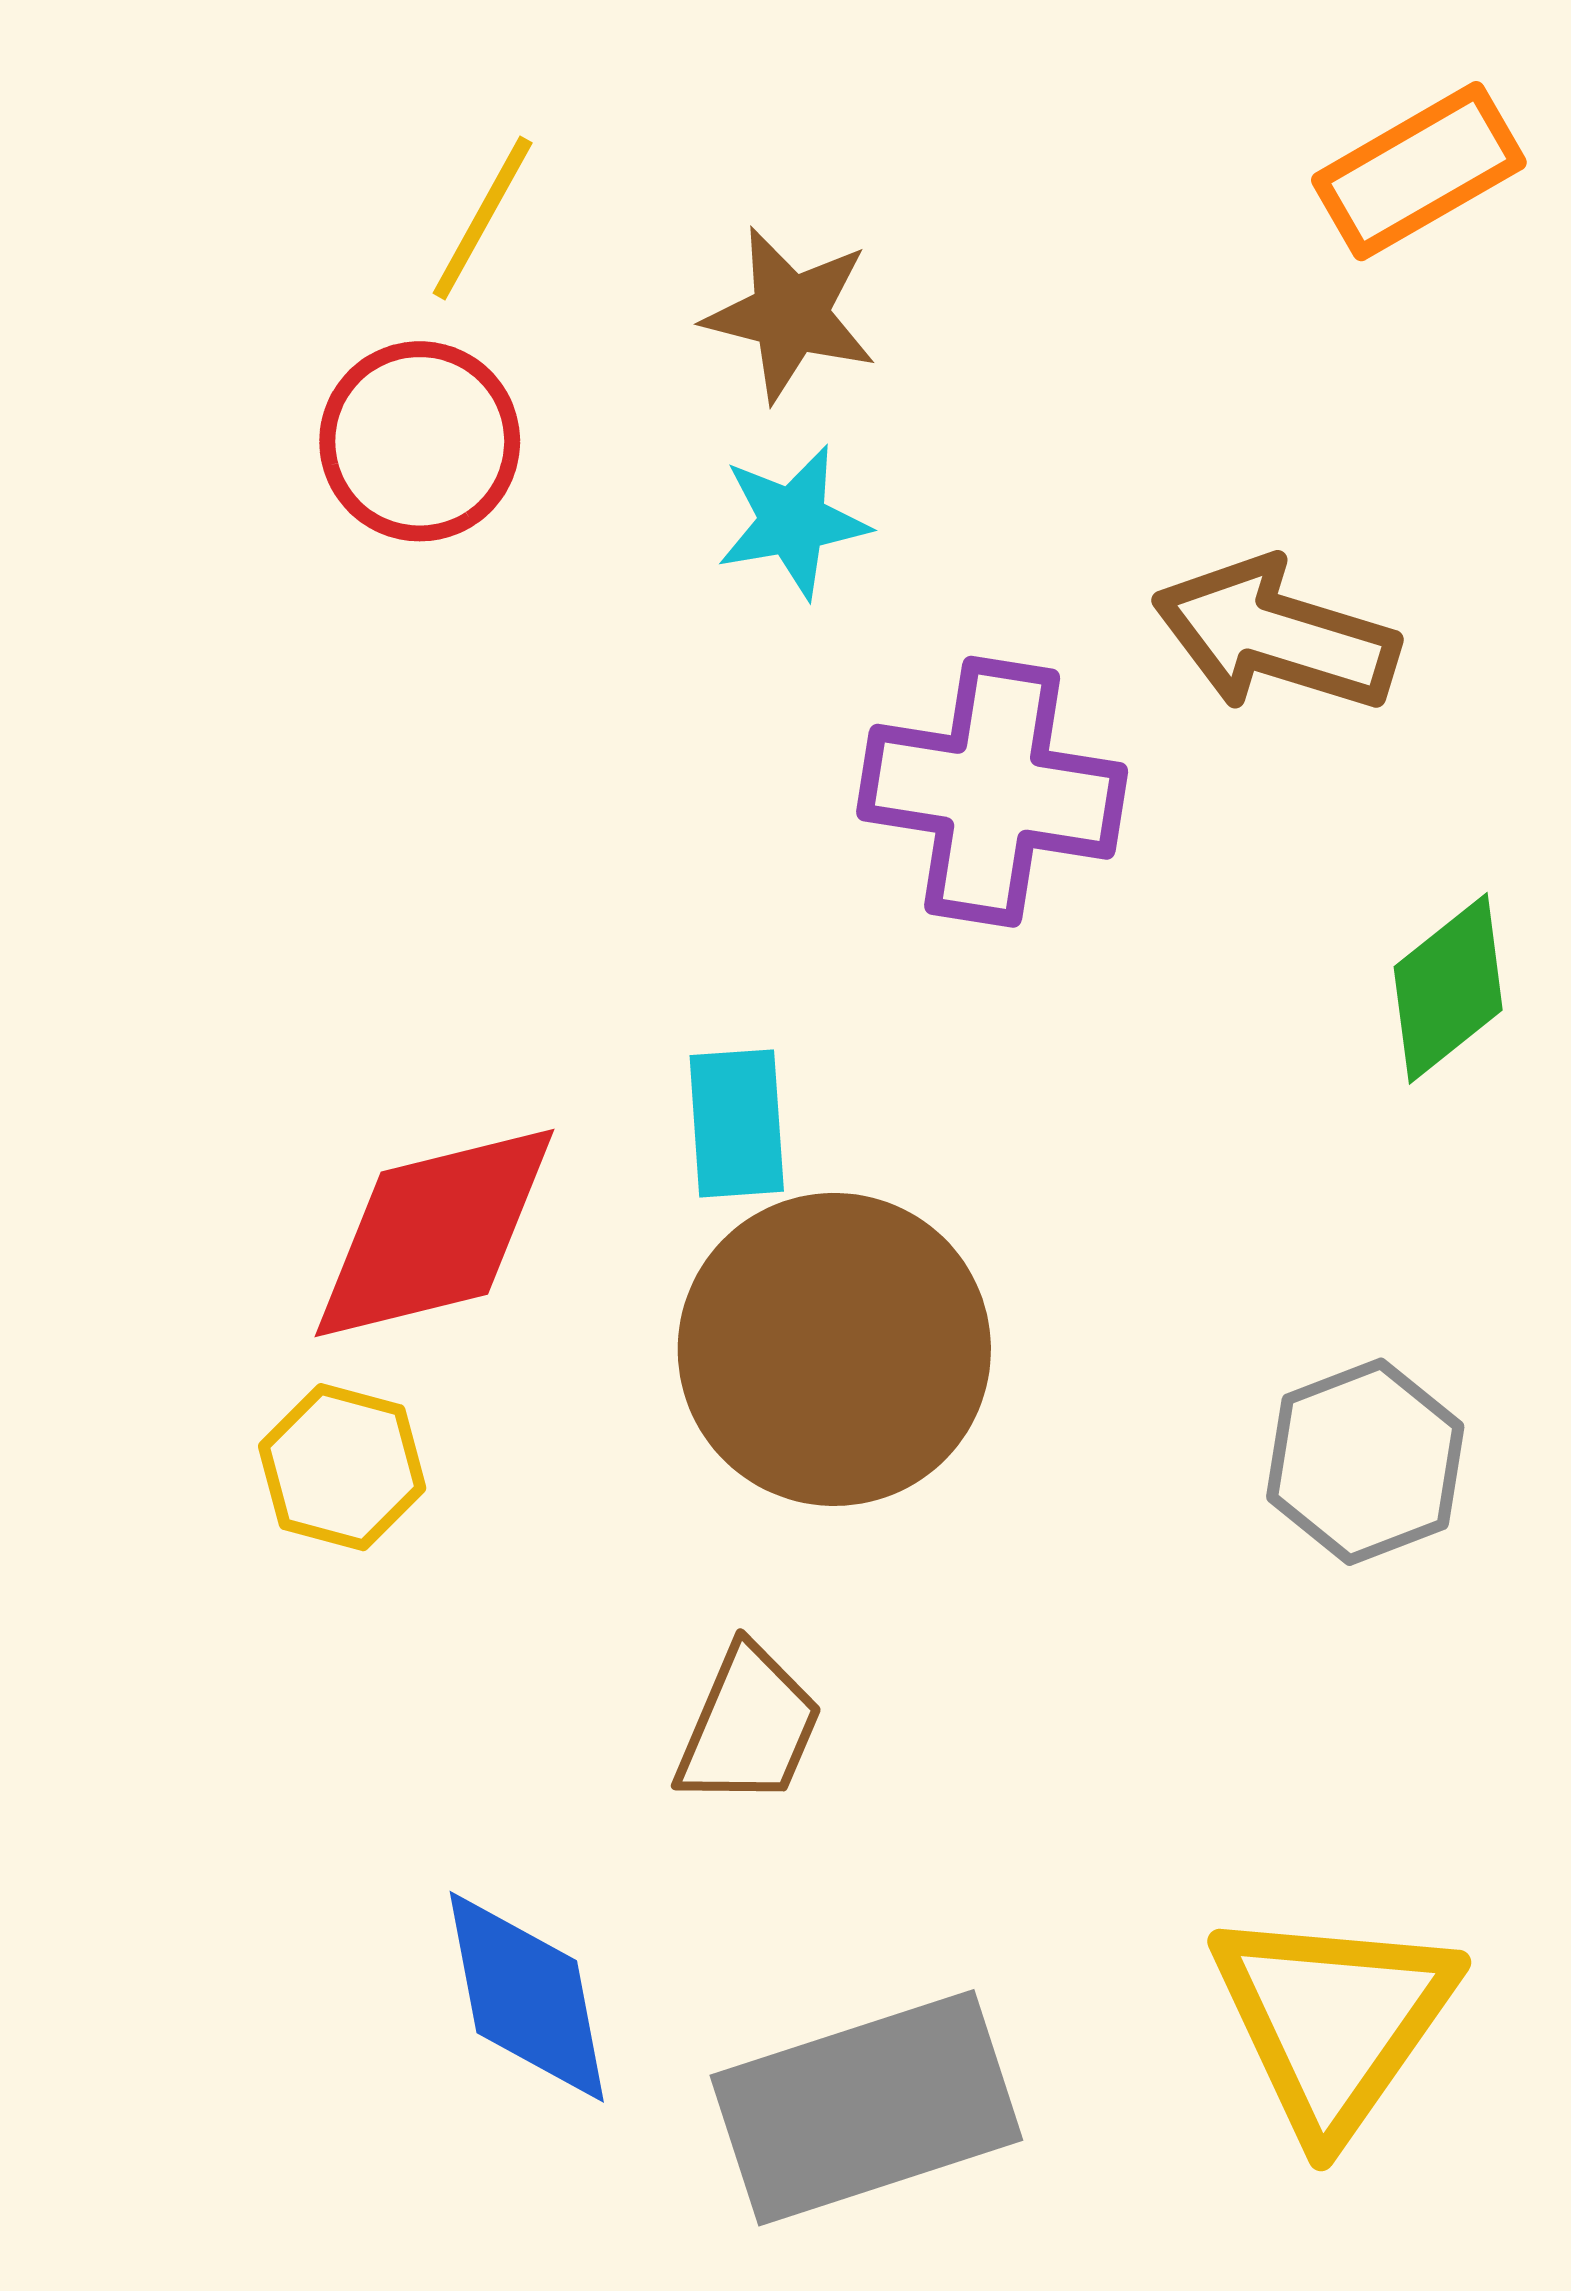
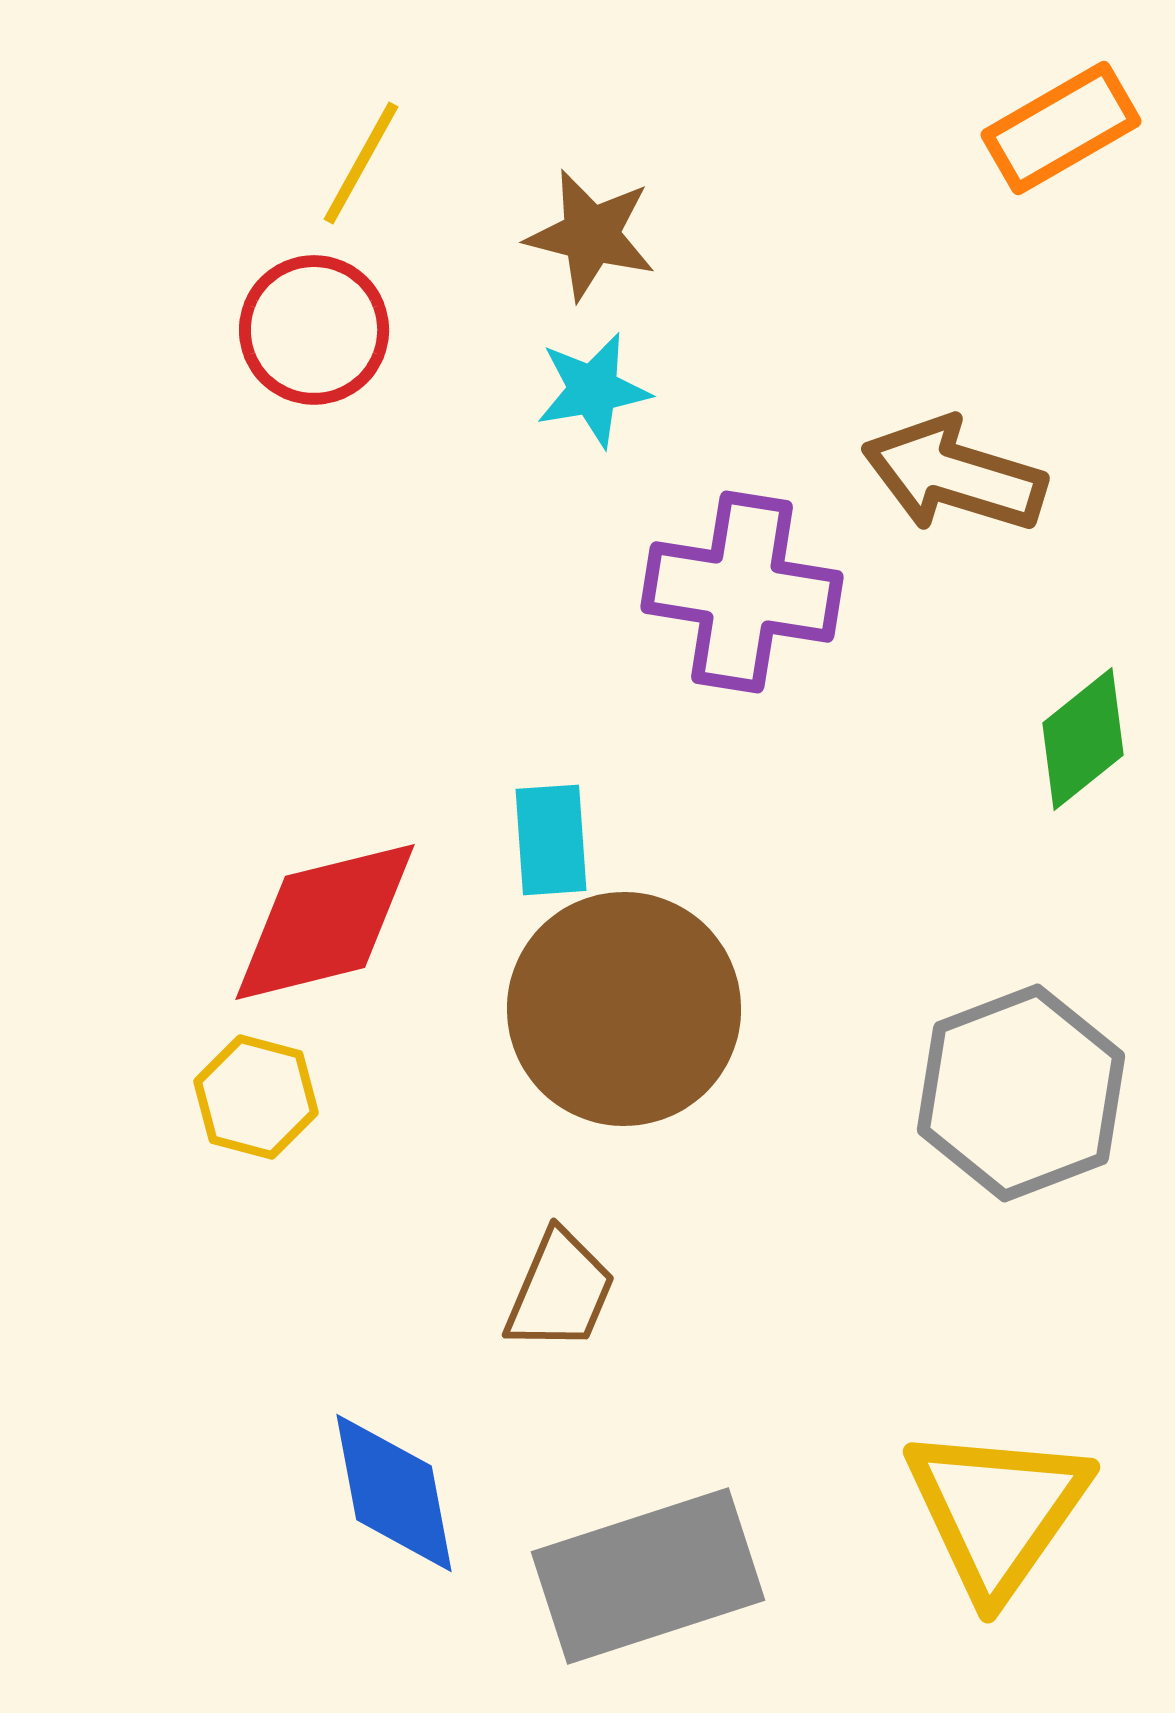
gray hexagon: (1365, 1462) -> (1021, 1093), size x1.4

